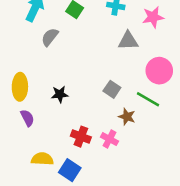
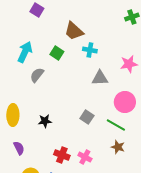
pink star: (153, 17) -> (129, 64), moved
brown star: (127, 117) -> (118, 147), moved
purple semicircle: (27, 118) -> (19, 148), moved

